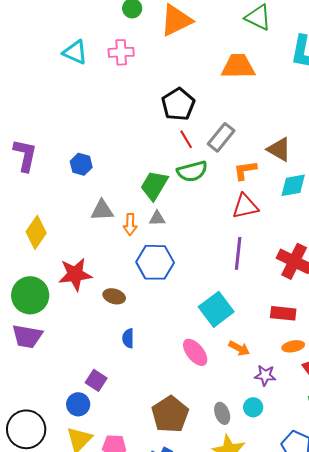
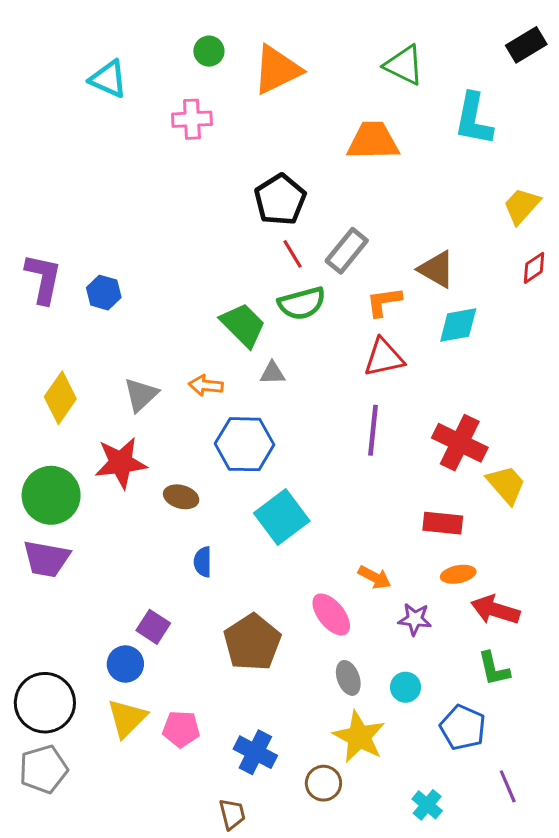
cyan triangle: (75, 52) -> (108, 79), moved
blue hexagon: (81, 164) -> (104, 293), moved
green trapezoid: (154, 185) -> (243, 325), turned 104
gray triangle: (102, 210) -> (141, 395), moved, turned -40
gray triangle: (157, 218) -> (272, 373), moved
orange arrow: (130, 224) -> (206, 385), turned 95
cyan square: (216, 309) -> (282, 517), moved
pink ellipse: (195, 352) -> (331, 614), moved
cyan circle: (253, 407) -> (406, 687), moved
brown pentagon: (170, 414) -> (252, 642), moved

